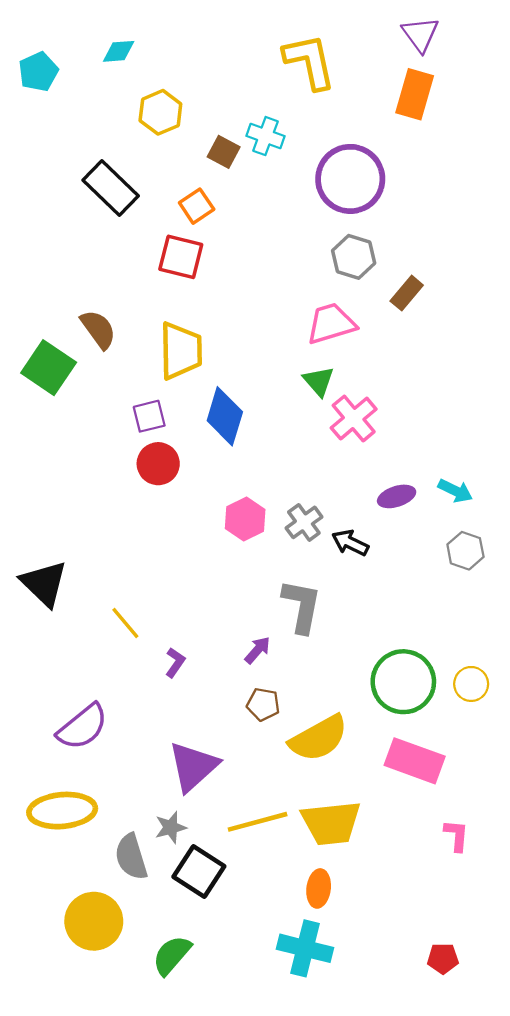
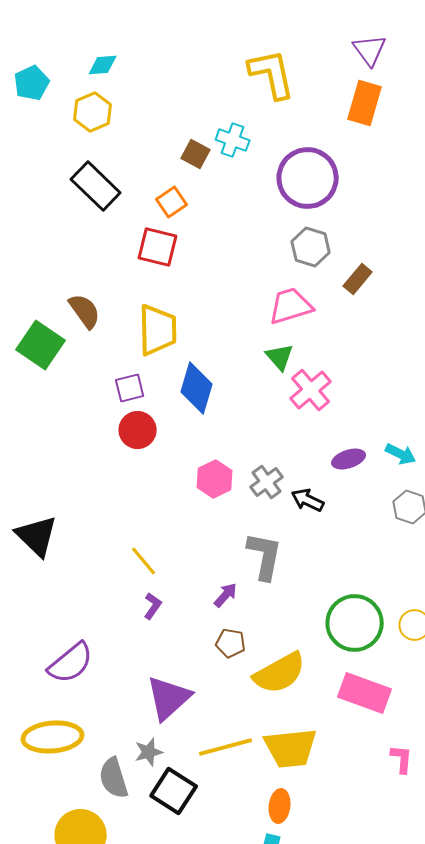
yellow hexagon: (160, 112) -> (93, 112), moved
yellow line: (125, 623) -> (144, 561), moved

